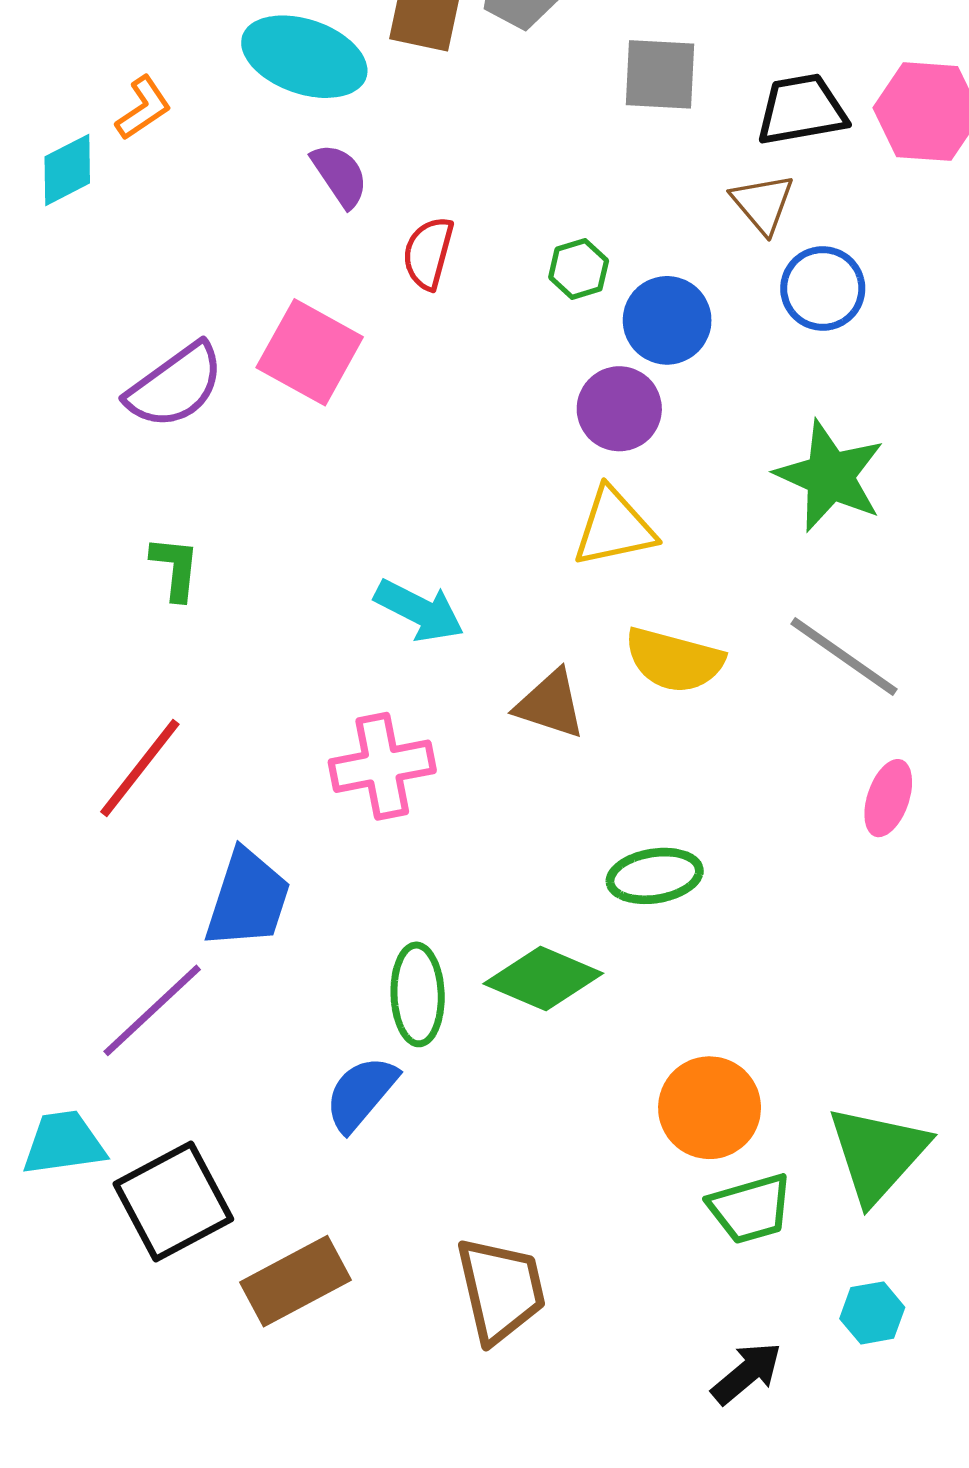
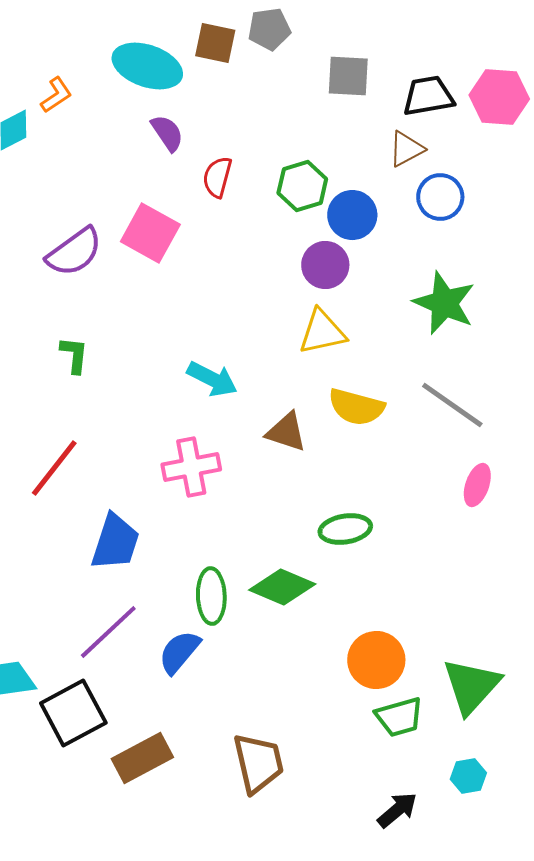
brown triangle: (763, 204) -> (406, 149), turned 42
green hexagon: (579, 269) -> (302, 186), size x1.5
purple line: (152, 1010) -> (108, 632), moved

